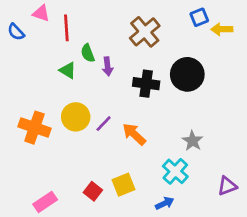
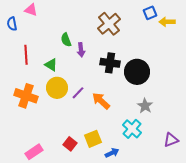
red line: (66, 28) -> (26, 55), moved
blue semicircle: (16, 32) -> (12, 24), turned 32
green triangle: (68, 70) -> (51, 65), moved
black circle: (187, 74) -> (137, 72), moved
blue arrow: (165, 203) -> (112, 153), moved

